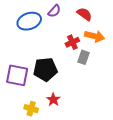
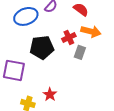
black pentagon: (45, 69) -> (42, 47), moved

